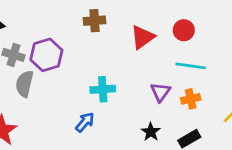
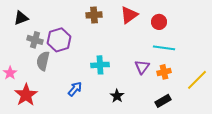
red triangle: (143, 37) -> (129, 15), moved
blue arrow: (85, 122) -> (75, 89), moved
black star: (151, 132) -> (117, 96), moved

